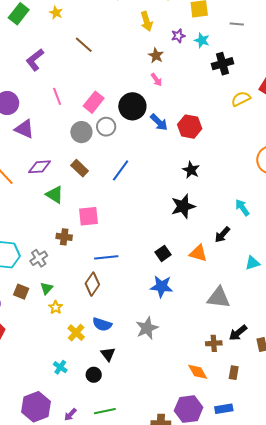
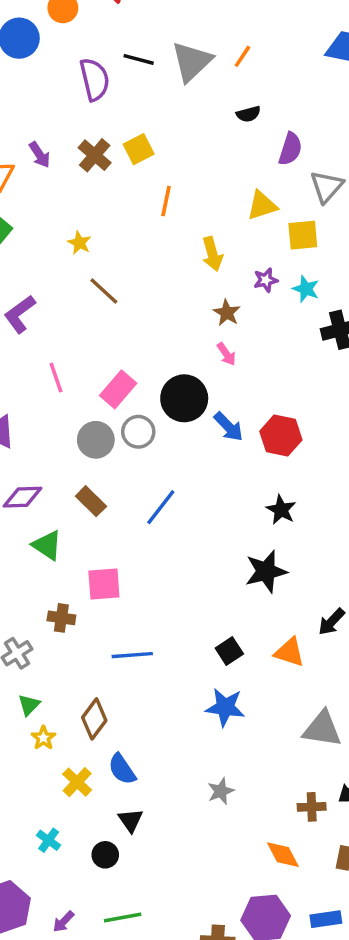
yellow star: (56, 13) -> (79, 243), moved
brown diamond: (92, 284) -> (94, 719), moved
blue semicircle: (102, 324) -> (122, 769), turned 36
gray star: (147, 328) -> (221, 791), moved, size x0.7

